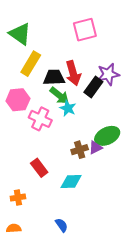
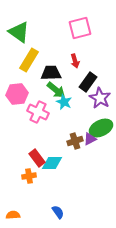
red arrow: (73, 73) -> (75, 61), moved, size x0.6
purple star: (108, 74) -> (100, 98), moved, turned -30
cyan diamond: (71, 182) -> (52, 163), moved
orange cross: (18, 197) -> (29, 176), moved

